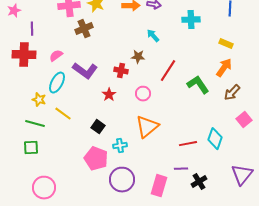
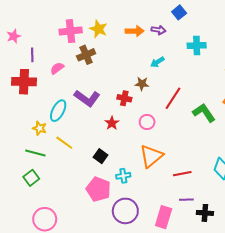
cyan arrow: (153, 36) -> (157, 62), turned -80
pink semicircle: (56, 56) -> (57, 68), moved
red line: (188, 144) -> (182, 174), moved
green square: (31, 148) -> (31, 178), turned -35
black cross: (199, 182) -> (205, 213), turned 35

